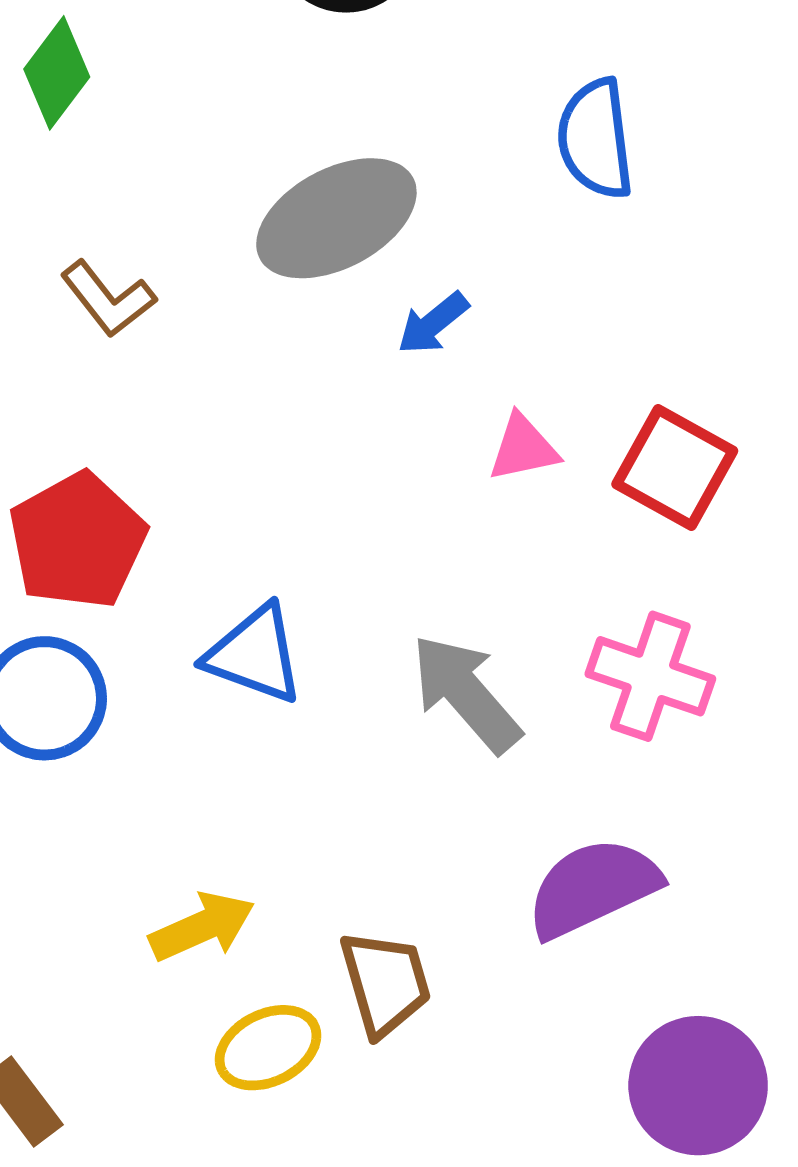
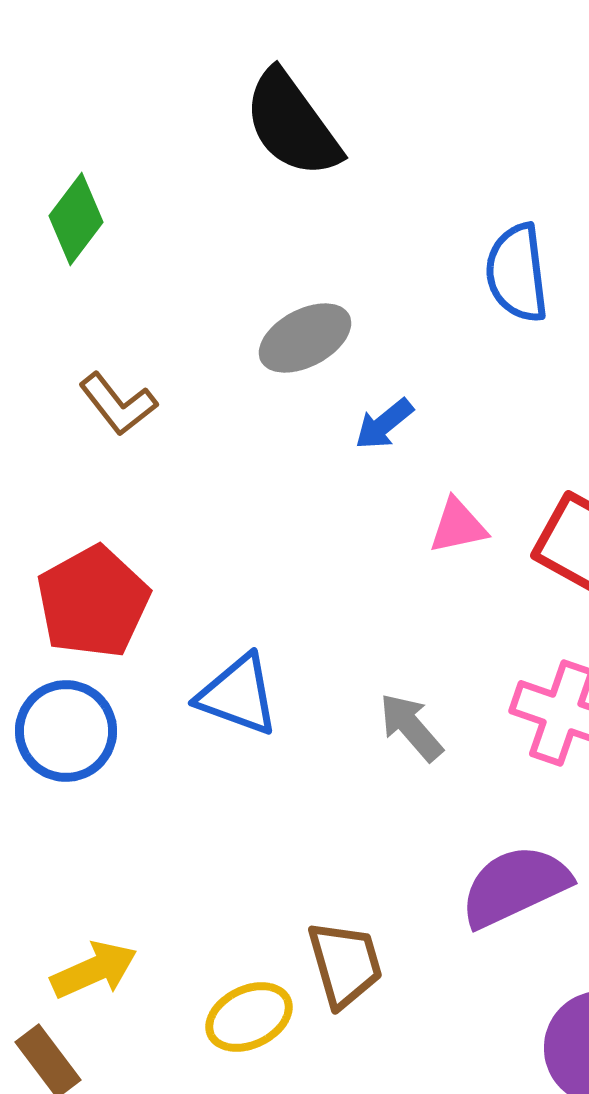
gray ellipse: (336, 218) -> (305, 338), size x0.7
gray arrow: (466, 693) -> (411, 727), size x0.7
yellow arrow: (202, 927) -> (94, 970), moved

